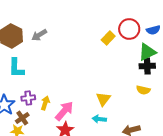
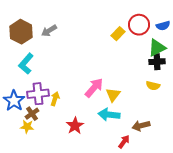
cyan L-shape: (16, 68) -> (26, 64), turned 40
purple cross: (28, 98) -> (38, 94), size x1.5
pink arrow: (64, 111) -> (94, 88), moved
cyan arrow: (99, 119) -> (109, 115), size x1.5

